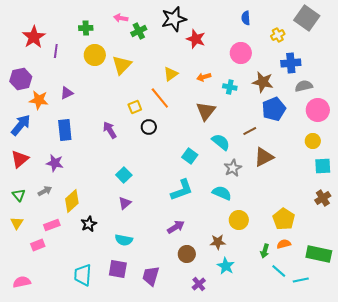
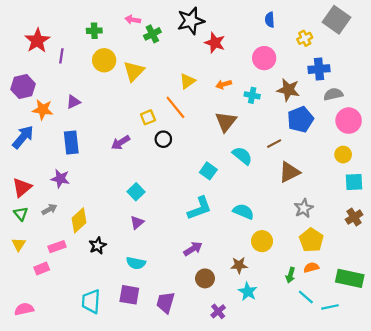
purple arrow: (110, 130) -> (121, 142), turned -90
red triangle: (20, 159) -> (22, 187), moved
gray star: (233, 168) -> (304, 208), moved

